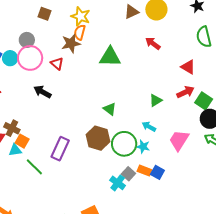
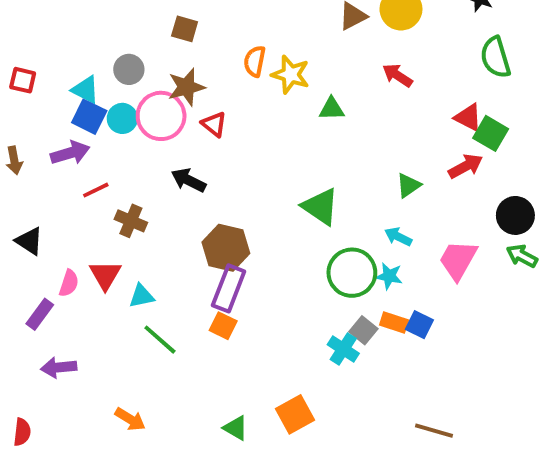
yellow star: (81, 16) -> (291, 75), moved
gray circle: (27, 40) -> (129, 69), moved
brown star: (71, 43) -> (186, 87), moved
green triangle: (110, 57) -> (332, 109), moved, size x0.6
green square: (204, 101) -> (491, 133), moved
green triangle: (110, 109) -> (320, 207), size x1.5
brown cross: (12, 128) -> (131, 221), moved
brown hexagon: (98, 138) -> (226, 248), moved
orange square: (22, 141) -> (223, 326), moved
green line: (34, 167) -> (160, 340), moved

